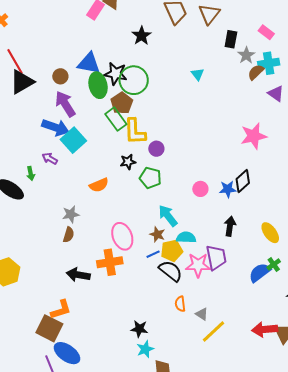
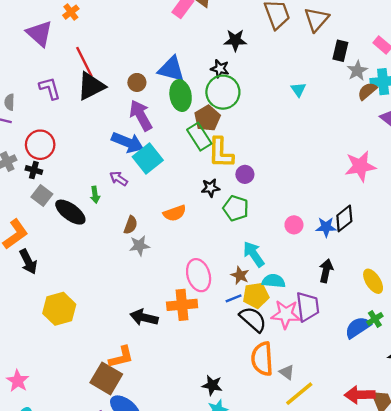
black star: (142, 36) -> (235, 40), turned 30
black star: (116, 74) -> (220, 69), moved, size x0.7
brown semicircle: (69, 235) -> (131, 225), moved
orange semicircle: (180, 304) -> (262, 359), size x1.8

